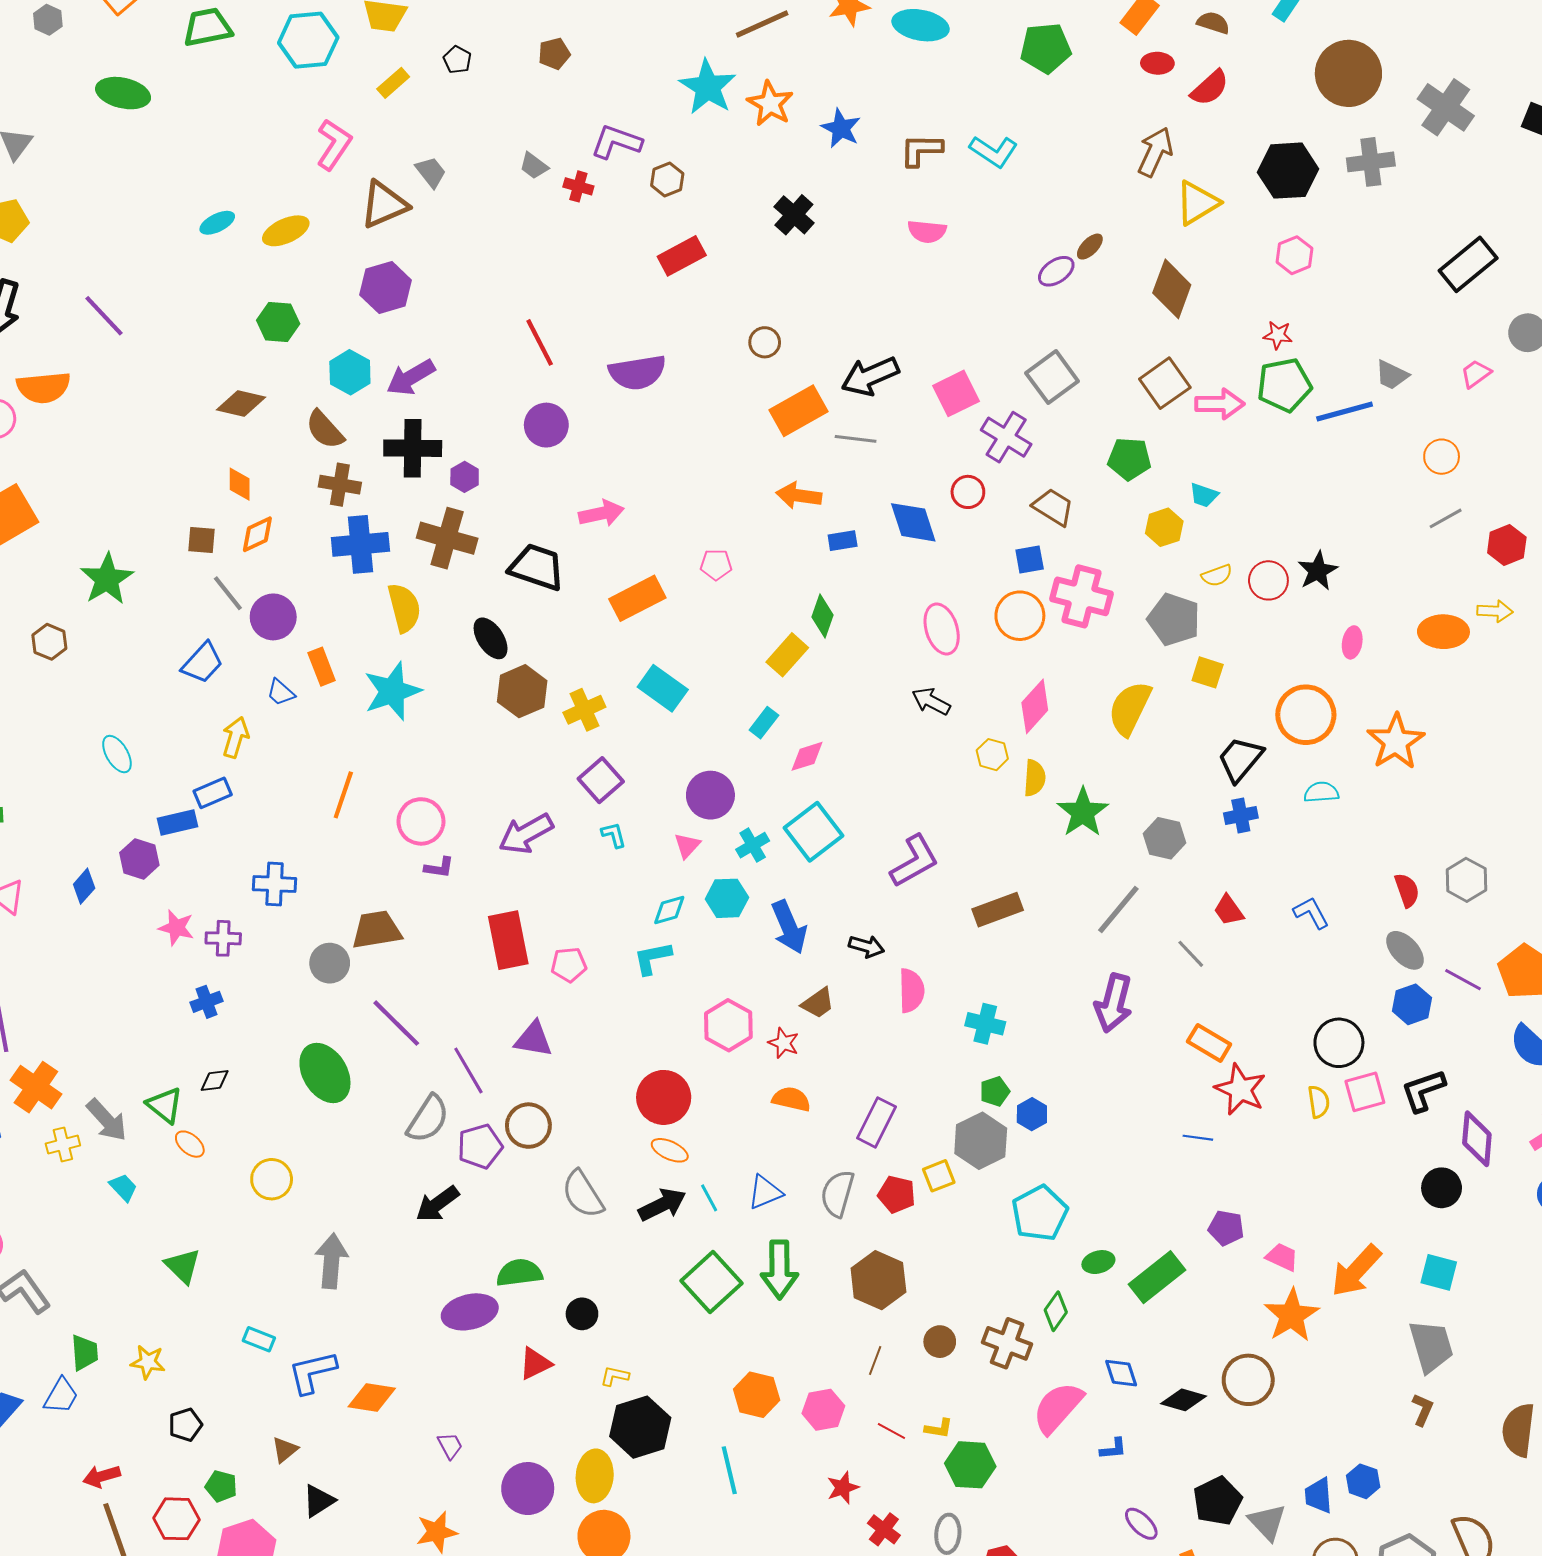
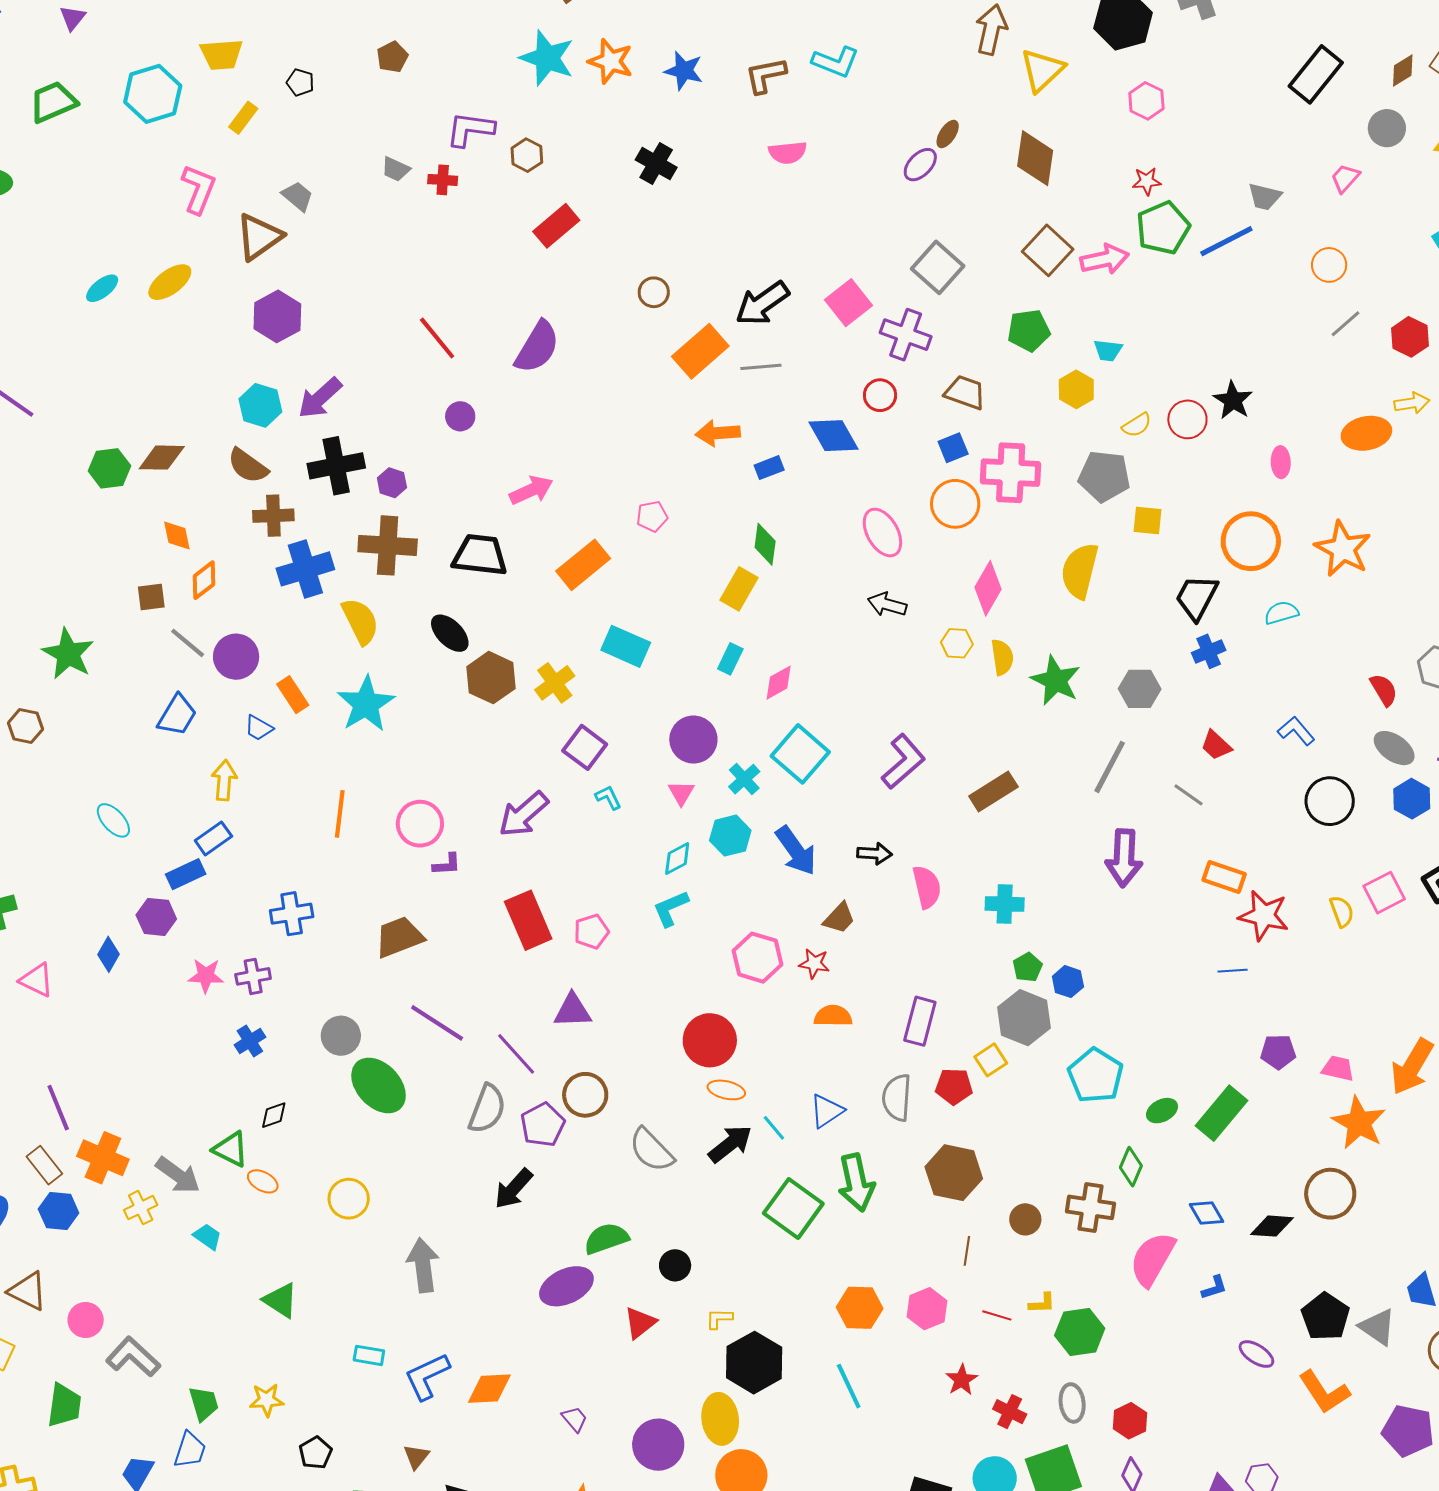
green hexagon: (278, 322) -> (109, 468), moved
purple semicircle: (637, 372) -> (537, 347), turned -38
purple circle: (546, 425) -> (460, 416), size x0.7
gray circle: (330, 963) -> (341, 1036), moved
black circle: (1339, 1043) -> (1330, 801), moved

